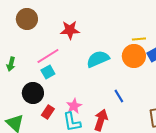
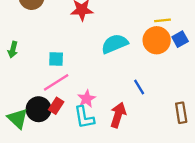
pink line: (48, 56) -> (56, 82), moved
cyan square: (48, 72) -> (56, 59), turned 32
black circle: (33, 93) -> (39, 109), moved

